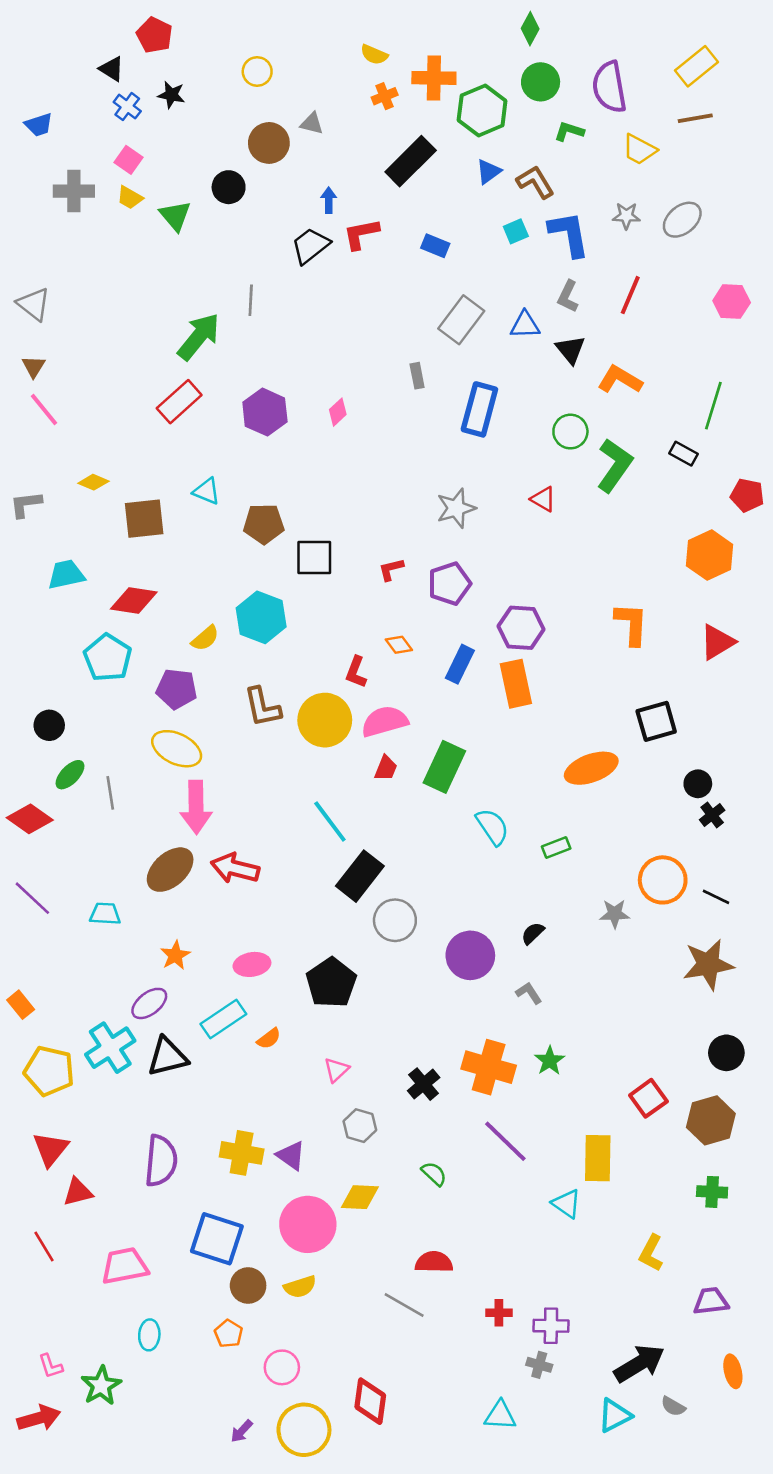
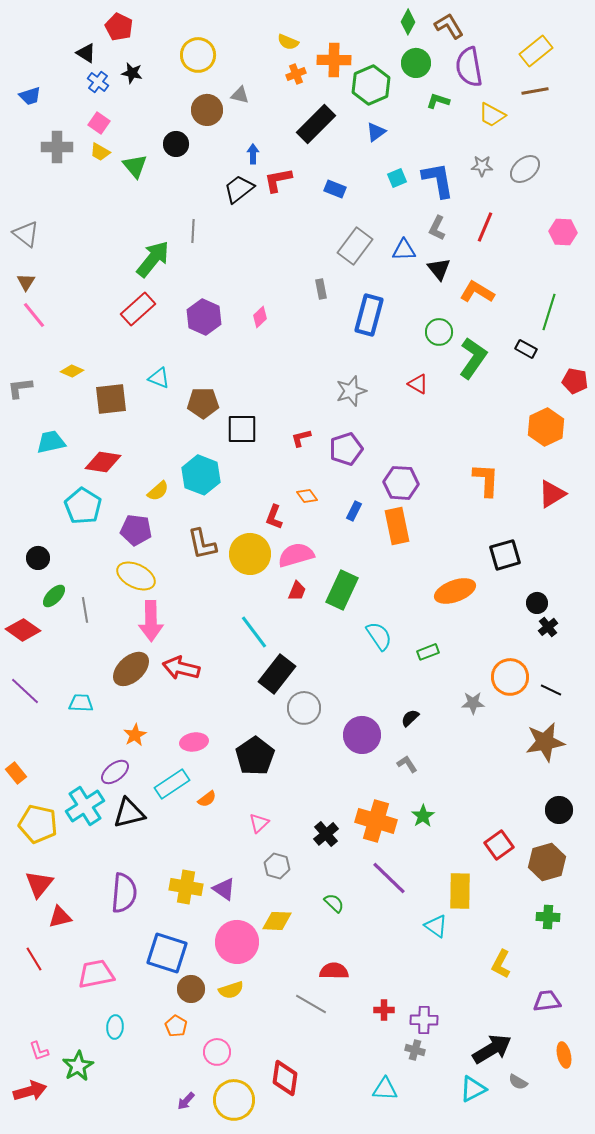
yellow circle: (257, 71) -> (198, 55), size x1.5
brown L-shape: (535, 182) -> (449, 26), moved
blue rectangle: (460, 664) -> (354, 511), size x0.7

